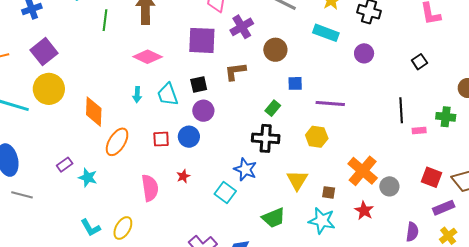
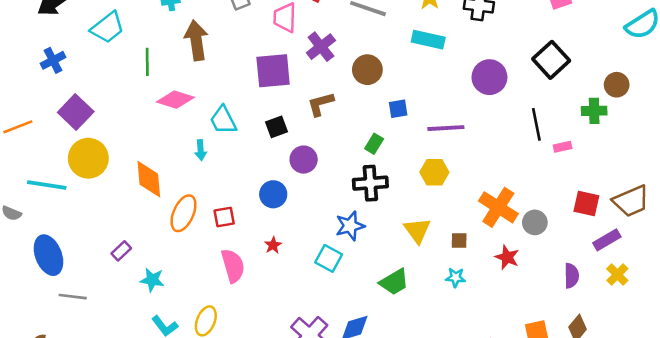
purple circle: (364, 53) -> (489, 77), moved, size x1.4
pink diamond: (148, 57) -> (175, 100), moved
black square: (419, 62) -> (551, 60), size x1.8
cyan trapezoid: (168, 95) -> (223, 120), moved
purple circle: (203, 111) -> (304, 160), moved
green cross: (446, 117) -> (594, 111), moved
red square: (161, 139) -> (224, 217), moved
blue star: (245, 169) -> (350, 226), turned -30
cyan star: (88, 178) -> (152, 280), moved
cyan star: (322, 221) -> (455, 277), size x0.6

